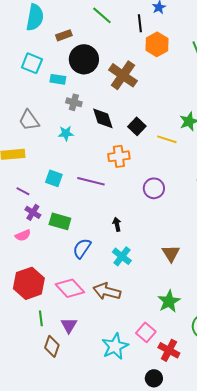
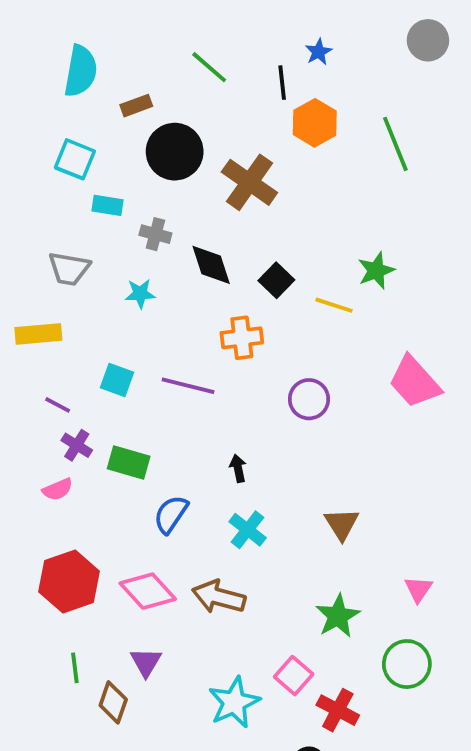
cyan rectangle: (58, 79) -> (107, 205), moved
gray trapezoid: (29, 120) -> (69, 269), turned -45
green line: (41, 318) -> (75, 668), moved

